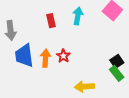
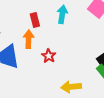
orange arrow: (45, 58) -> (29, 39), moved

